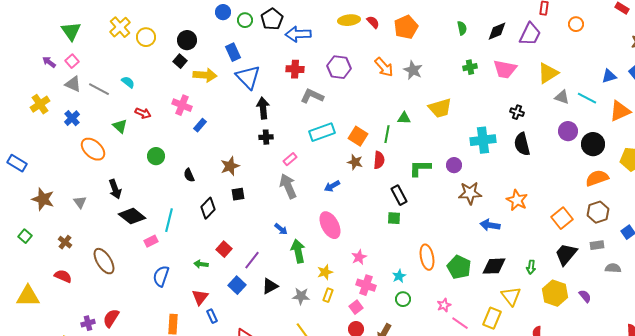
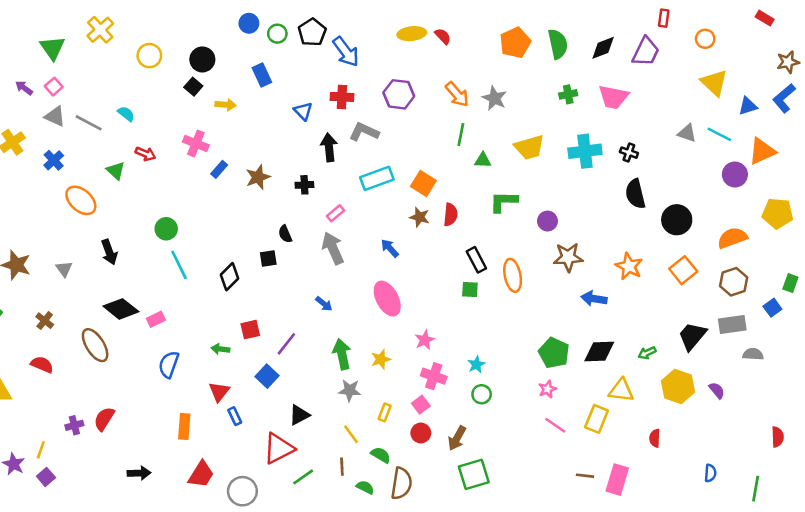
yellow cross: (120, 27) -> (100, 30), moved
orange pentagon: (406, 27) -> (515, 43), moved
green semicircle: (462, 28) -> (558, 44), size x1.6
blue arrow: (298, 34) -> (346, 52), turned -125
yellow triangle: (548, 73) -> (714, 83), moved, turned -45
yellow arrow: (205, 75) -> (226, 105), size x0.7
blue triangle: (248, 77) -> (303, 111), moved, size x0.6
black arrow: (263, 108) -> (329, 147), moved
purple circle: (568, 131) -> (735, 175), moved
green line: (387, 134) -> (461, 134), moved
cyan cross: (483, 140) -> (585, 151), moved
black circle: (593, 144) -> (677, 220), moved
green circle: (156, 156) -> (166, 229), moved
brown star: (230, 166) -> (258, 177), moved
green L-shape: (420, 168) -> (504, 202), moved
black semicircle: (189, 175) -> (285, 234), moved
blue arrow: (332, 186) -> (390, 248), turned 77
black diamond: (132, 216) -> (121, 309), moved
orange square: (562, 218) -> (683, 270), moved
cyan line: (169, 220) -> (179, 265), moved, turned -40
gray rectangle: (597, 245) -> (732, 324), size x1.5
red square: (224, 249) -> (250, 330), turned 35
green arrow: (298, 251) -> (342, 354), moved
orange ellipse: (427, 257) -> (513, 275), moved
green arrow: (531, 267) -> (647, 353), turned 56
black triangle: (270, 286) -> (299, 415), moved
yellow rectangle: (328, 295) -> (385, 412), moved
yellow triangle: (511, 296) -> (621, 390), turned -45
pink star: (444, 305) -> (547, 389), moved

